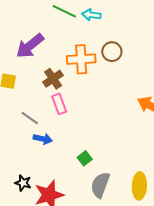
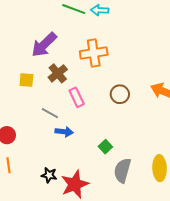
brown circle: (112, 52) -> (120, 94), moved
brown cross: (53, 79) -> (58, 73), moved

